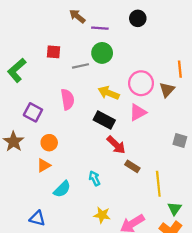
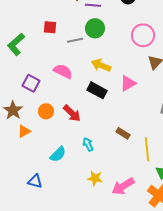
pink circle: (141, 83) -> (143, 35), moved
pink semicircle: (68, 99) -> (63, 71), turned -54
red arrow: (116, 145) -> (72, 113), moved
orange triangle: (44, 165) -> (24, 131), moved

